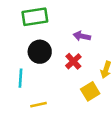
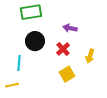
yellow square: (90, 91) -> (67, 74), moved
yellow line: (39, 105) -> (12, 85), moved

